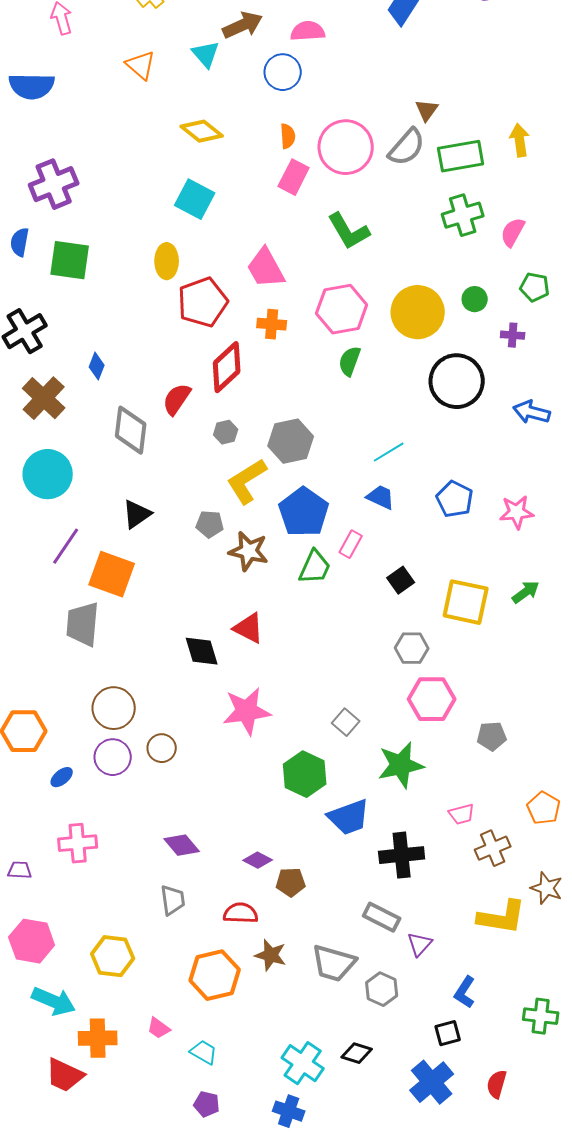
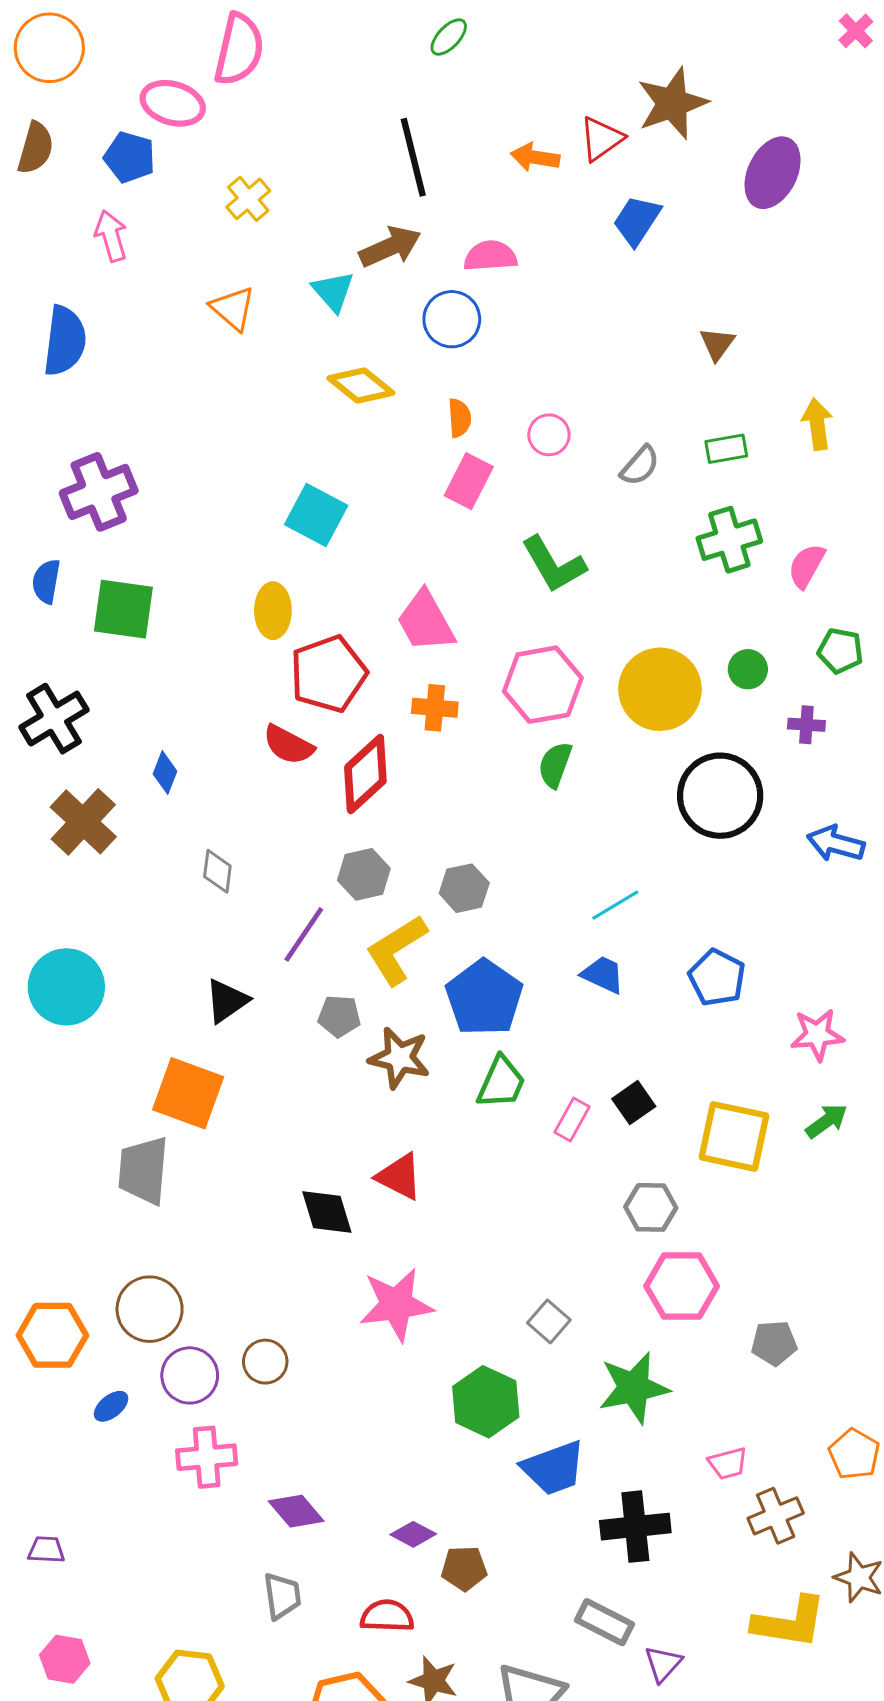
blue semicircle: (32, 86) -> (65, 341), turned -84
brown triangle: (427, 110) -> (717, 344), moved
yellow diamond: (202, 131) -> (361, 385), moved
pink circle: (346, 147) -> (549, 435), size x0.5
gray semicircle: (407, 147) -> (640, 466), moved, size x0.7
green rectangle: (461, 156) -> (726, 449), size x0.6
red semicircle: (177, 399) -> (288, 745), moved, turned -96
gray diamond: (131, 430) -> (217, 871), size x0.6
gray hexagon: (226, 432) -> (364, 874), size x1.4
gray hexagon: (291, 441) -> (464, 888), size x0.7
cyan circle: (48, 474) -> (66, 987), moved
pink star: (517, 512) -> (817, 1035), moved
pink rectangle: (351, 544) -> (572, 1119), moved
purple line: (66, 546) -> (304, 934), moved
brown circle: (114, 708) -> (150, 1309), moved
pink cross: (78, 843) -> (207, 1457), moved
pink hexagon: (32, 941) -> (65, 1659), size x0.7

